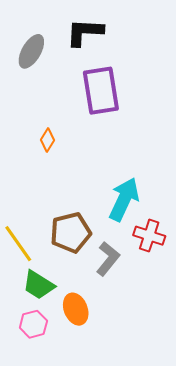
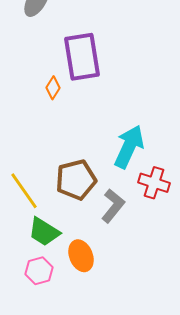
purple rectangle: (101, 91) -> (82, 57), moved

